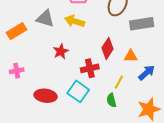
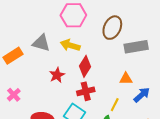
red diamond: (108, 48) -> (85, 66), moved
pink cross: (17, 71) -> (14, 95), turned -32

